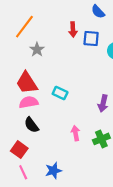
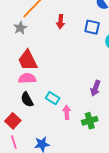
red arrow: (73, 30) -> (61, 22), moved
gray star: (37, 50) -> (20, 28), moved
cyan rectangle: (60, 93) -> (53, 98), moved

